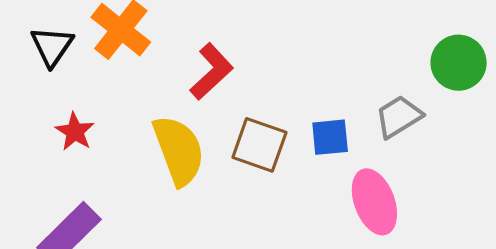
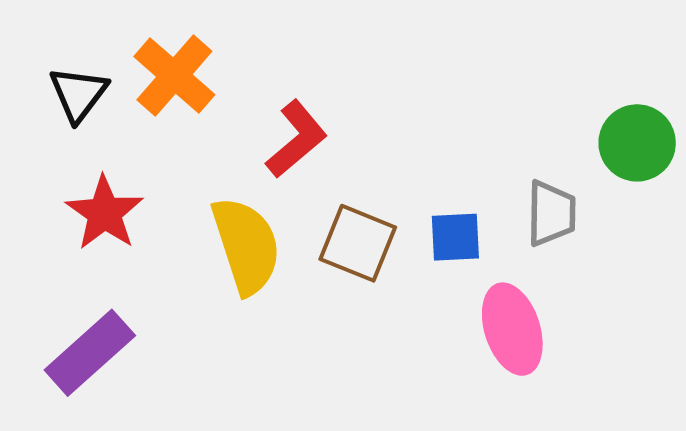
gray trapezoid: (399, 117) -> (551, 213), turned 120
red star: (75, 132) -> (104, 213), size x1.4

